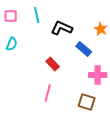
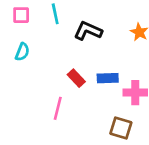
blue rectangle: (84, 49) -> (108, 78), moved, turned -42
pink line: (48, 93) -> (58, 108), moved

